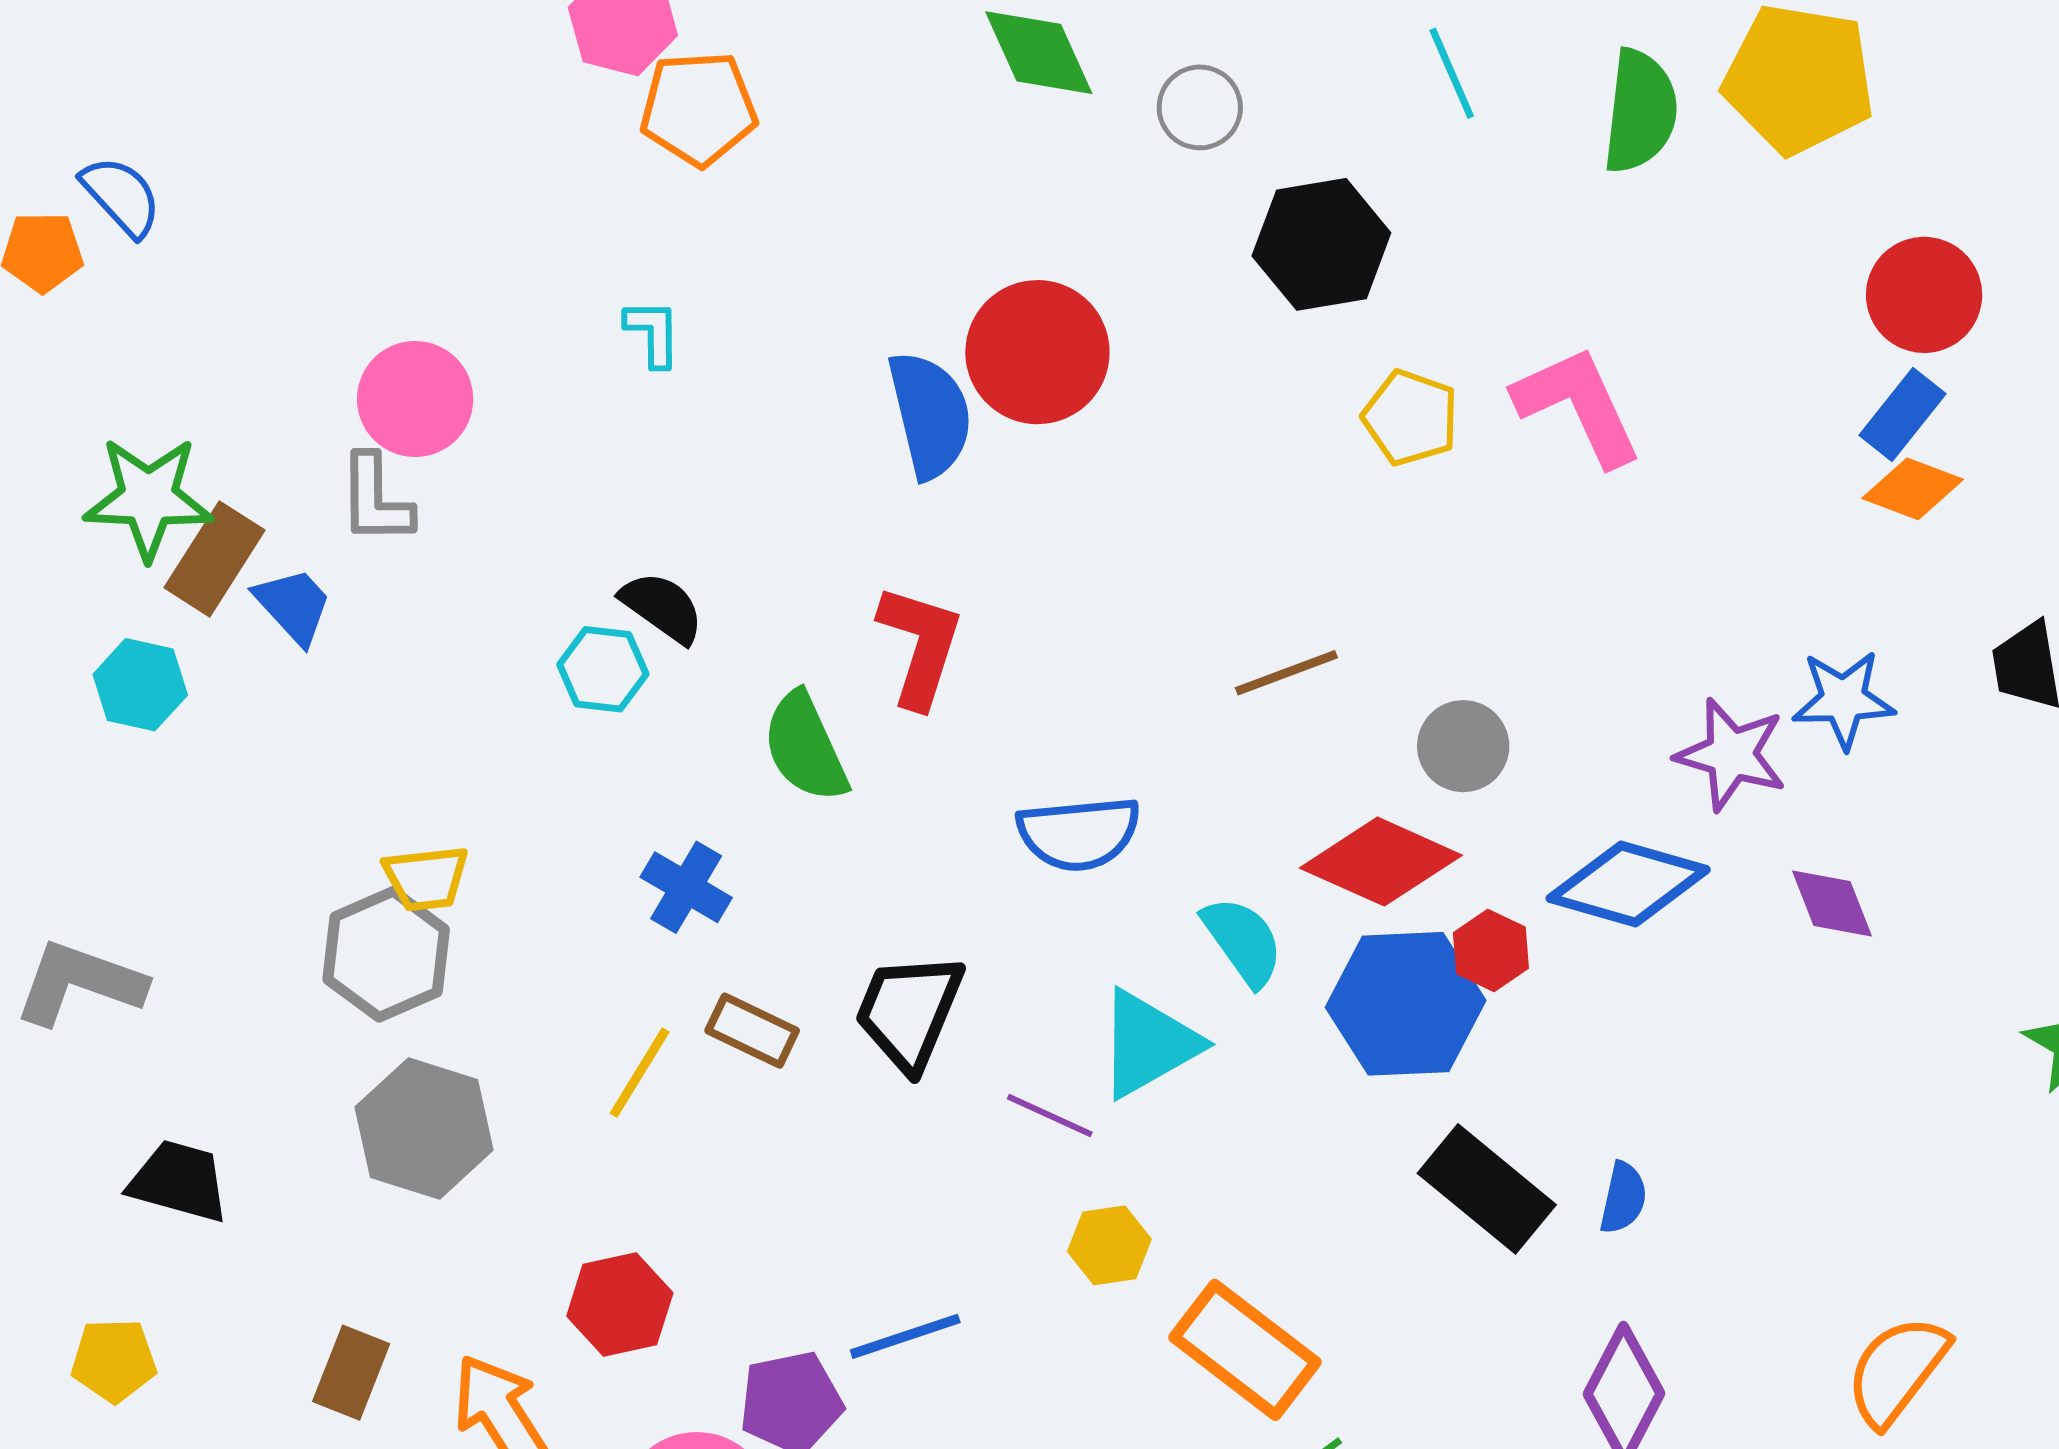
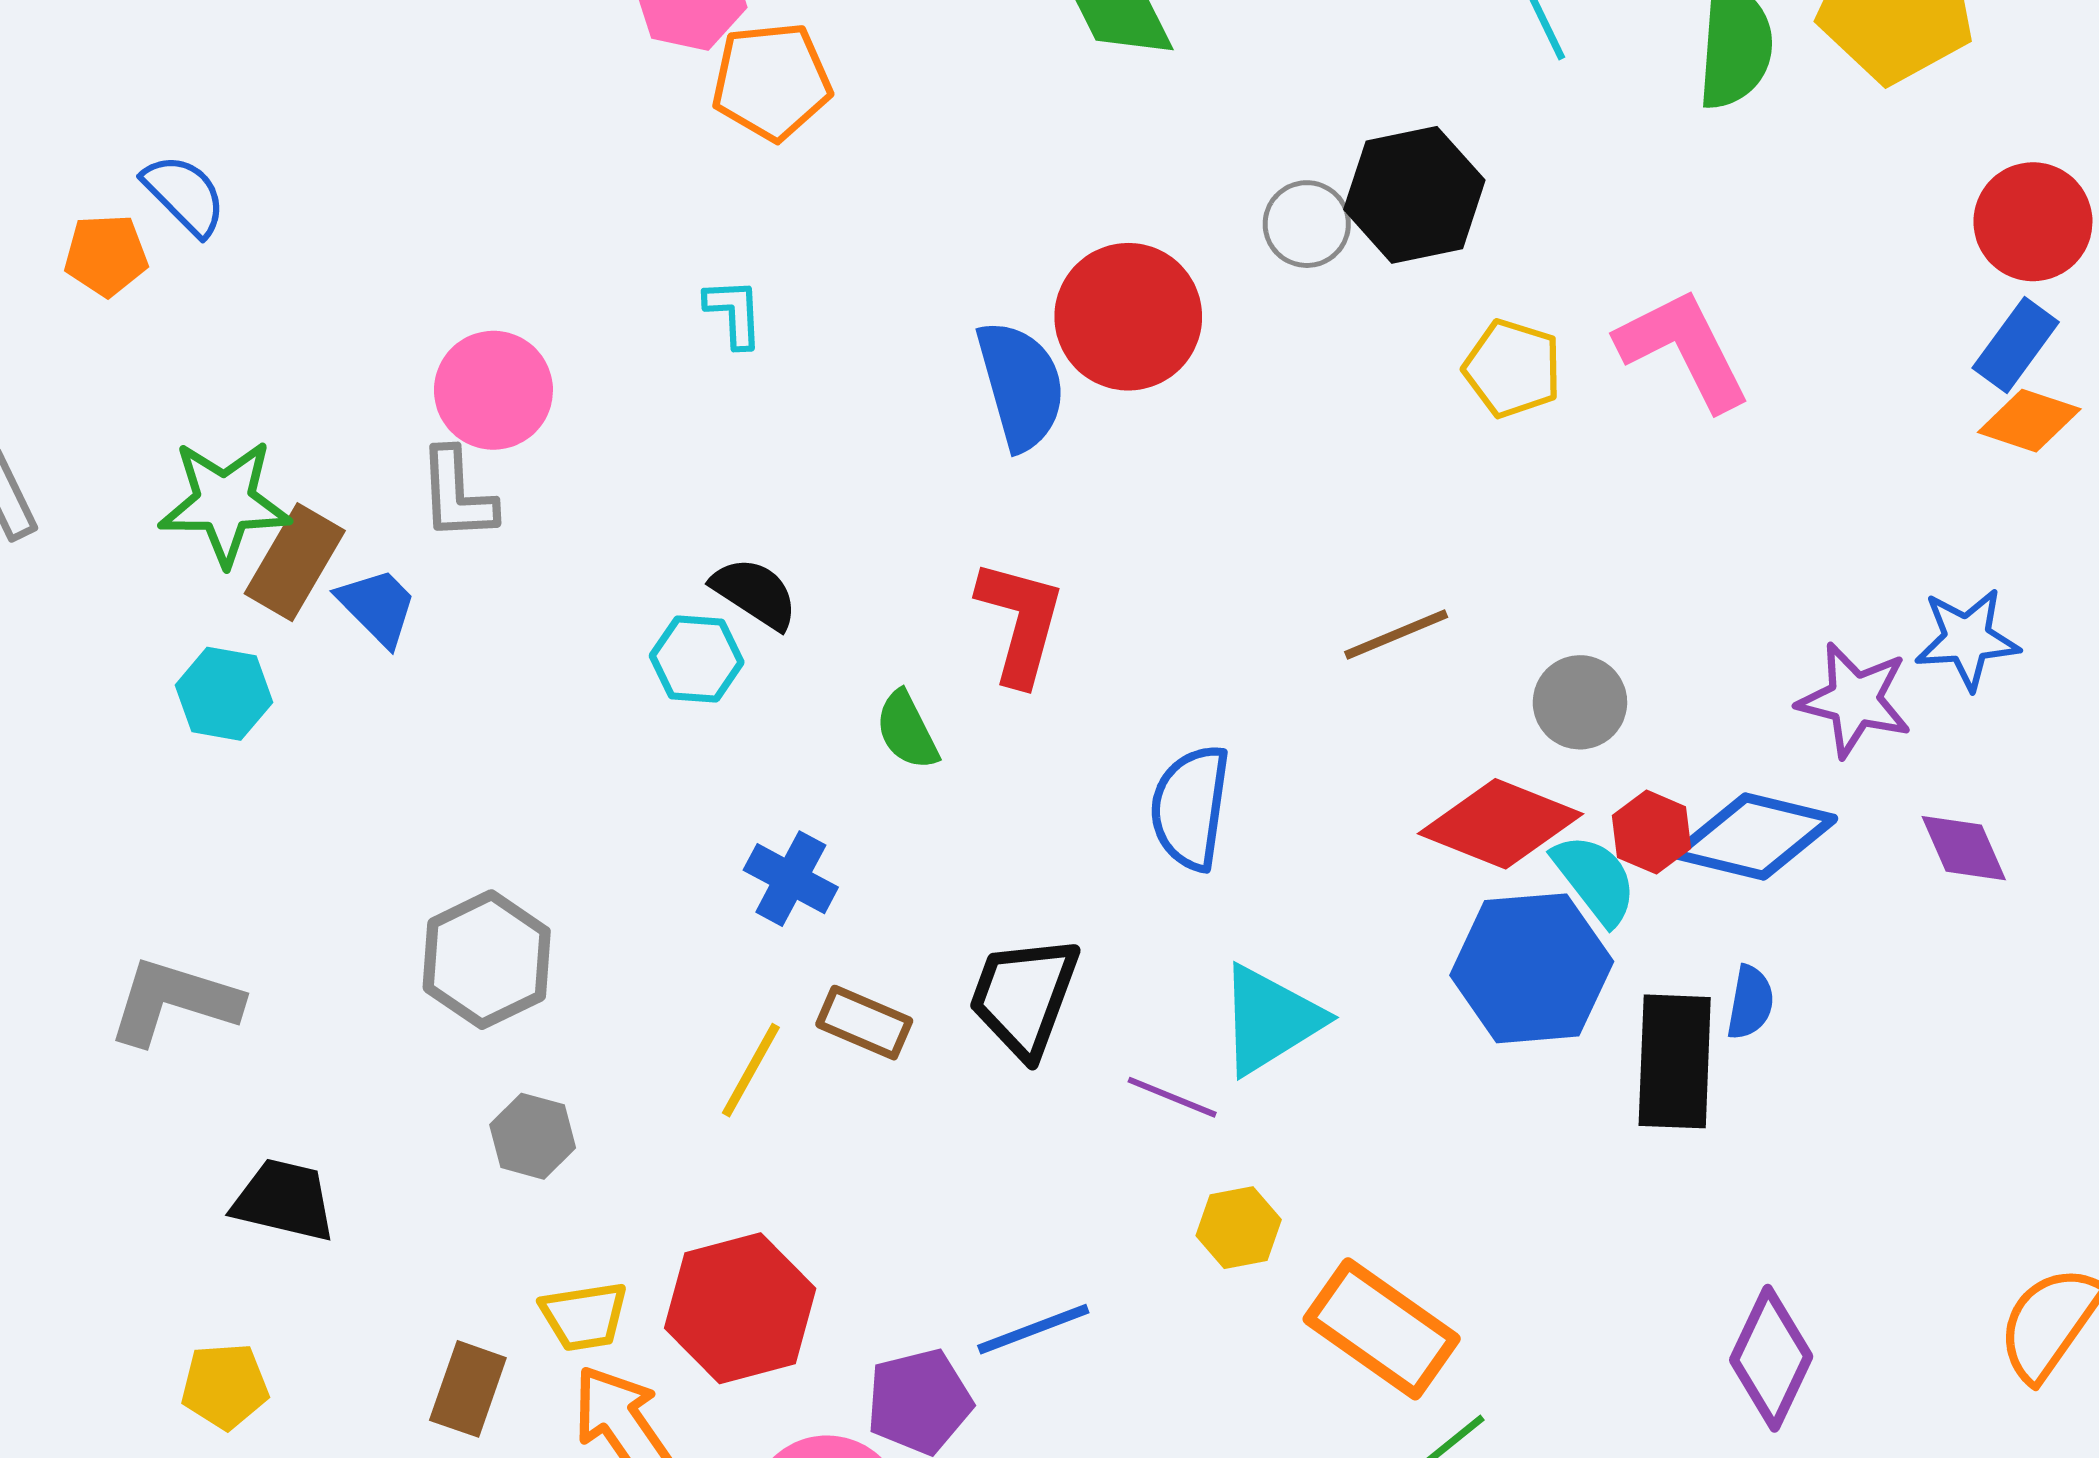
gray circle: (1200, 107) -> (1307, 224), moved
green semicircle: (805, 747) -> (907, 730), size x0.7
blue semicircle: (1079, 833) -> (1190, 807), turned 106
yellow trapezoid: (426, 878) -> (584, 1316), moved
cyan semicircle: (1243, 941) -> (1595, 879), moved
red hexagon: (1491, 950) -> (1651, 832), moved
gray hexagon: (424, 1128) -> (533, 1136), size x0.6
black rectangle: (1487, 1189) -> (1675, 1061), moved, turned 55
blue semicircle: (1623, 1198) -> (1750, 1002), moved
red hexagon: (620, 1305) -> (740, 1308), size x1.4

